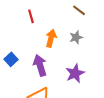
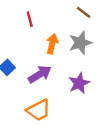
gray star: (76, 37) -> (80, 43), size x1.5
purple arrow: (40, 65) -> (40, 74), turned 75

